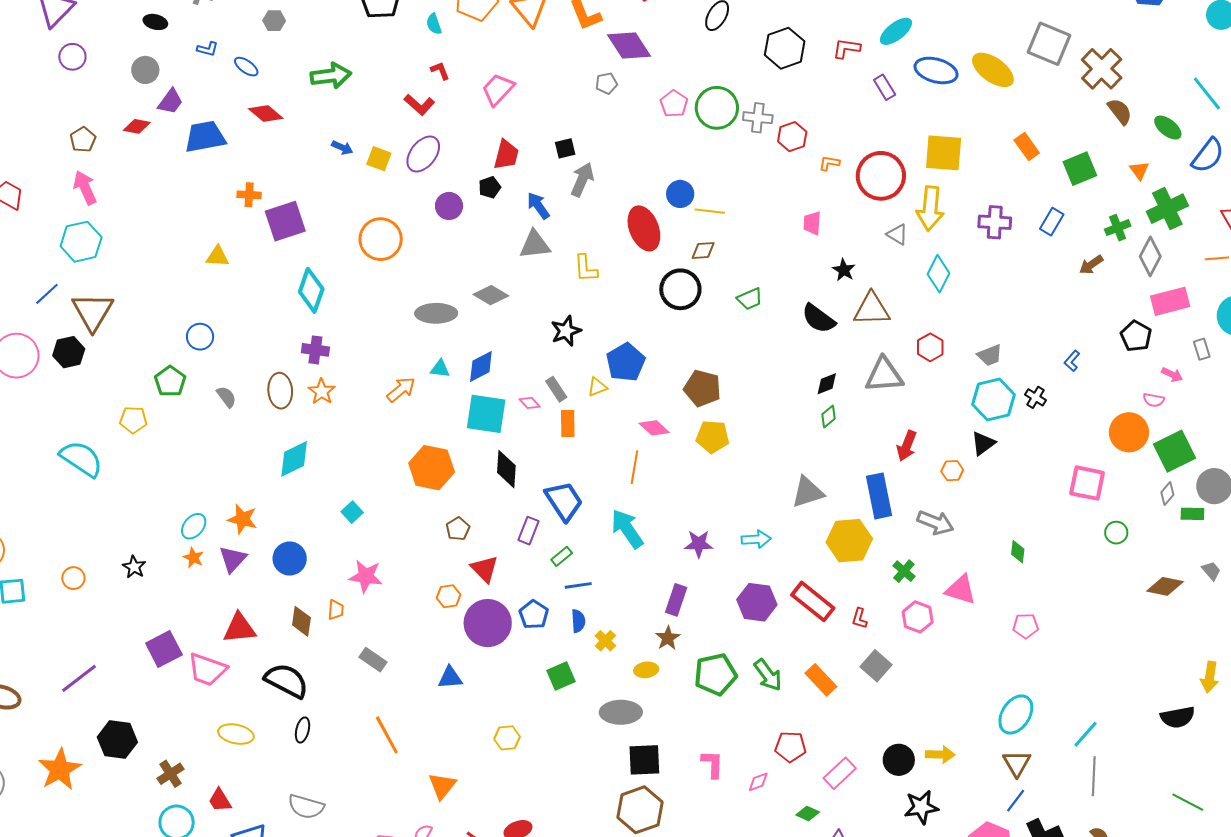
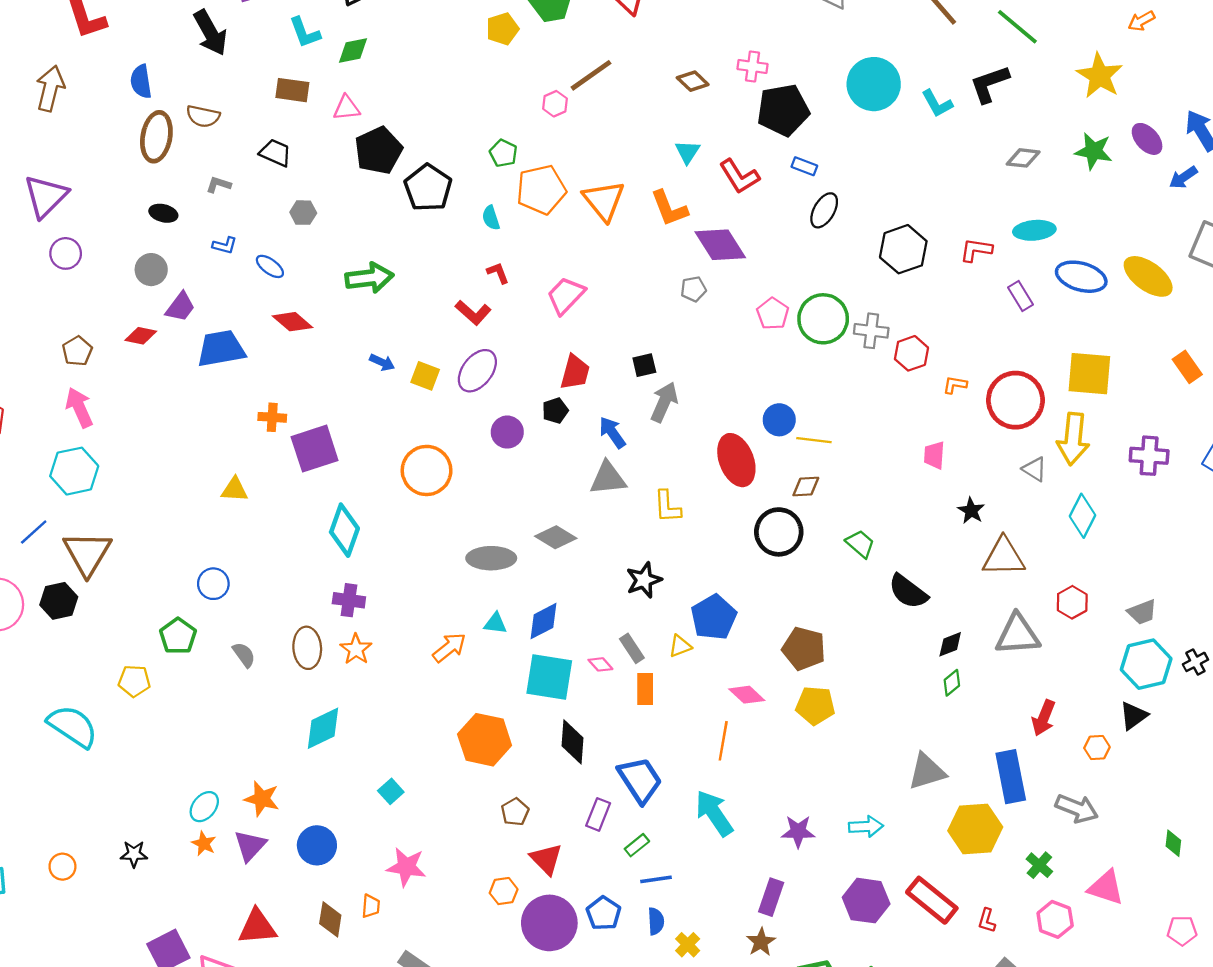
cyan ellipse: (896, 31) -> (1034, 230), turned 32
green trapezoid: (750, 299) -> (860, 544), turned -116
black semicircle: (818, 318) -> (908, 592), moved
black cross: (1035, 397) -> (1195, 662), turned 30
black star: (134, 567) -> (134, 854), turned -30

